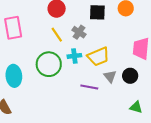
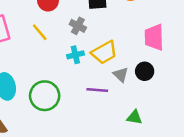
yellow line: (57, 35) -> (40, 32), moved
green circle: (49, 64) -> (45, 96), moved
green triangle: (136, 107) -> (134, 117), moved

